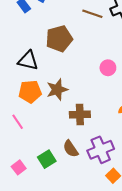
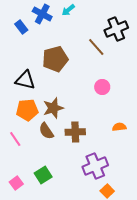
brown line: (92, 14) -> (96, 47), moved, turned 30
brown semicircle: (71, 149) -> (46, 131), moved

